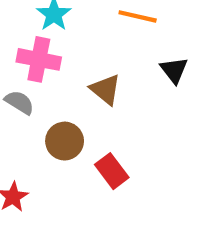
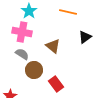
black triangle: (174, 70) -> (85, 37), turned 32
gray semicircle: (19, 102) -> (22, 54), moved

